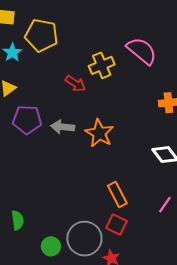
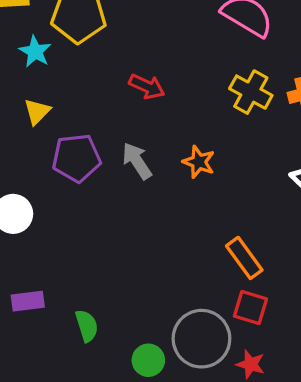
yellow cross: (102, 65) -> (251, 92), moved, turned -30
gray arrow: (63, 127) -> (137, 161), turned 60
orange star: (99, 133) -> (199, 162), size x0.7

